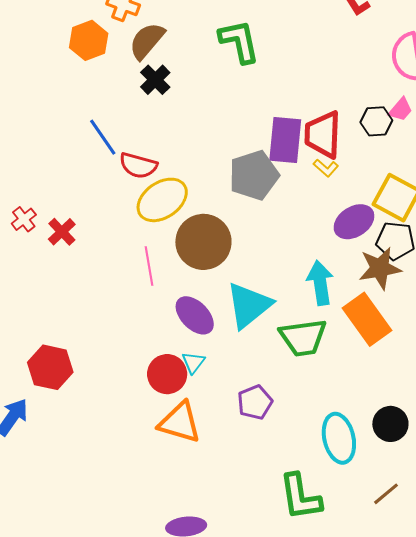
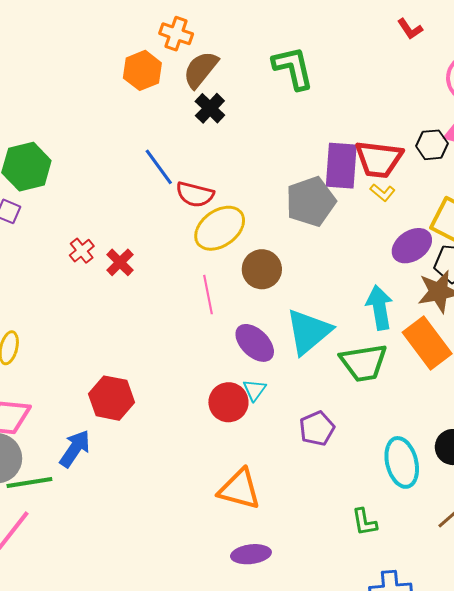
red trapezoid: (323, 134) -> (379, 159), turned -84
brown circle: (203, 242) -> (262, 269), size x0.7
orange triangle: (180, 422) -> (239, 489), moved
green L-shape: (300, 497) -> (364, 522), size x0.6

